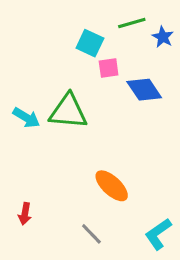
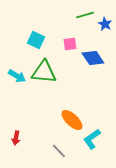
cyan square: (90, 43) -> (36, 40), moved
cyan L-shape: (158, 234) -> (92, 139), moved

